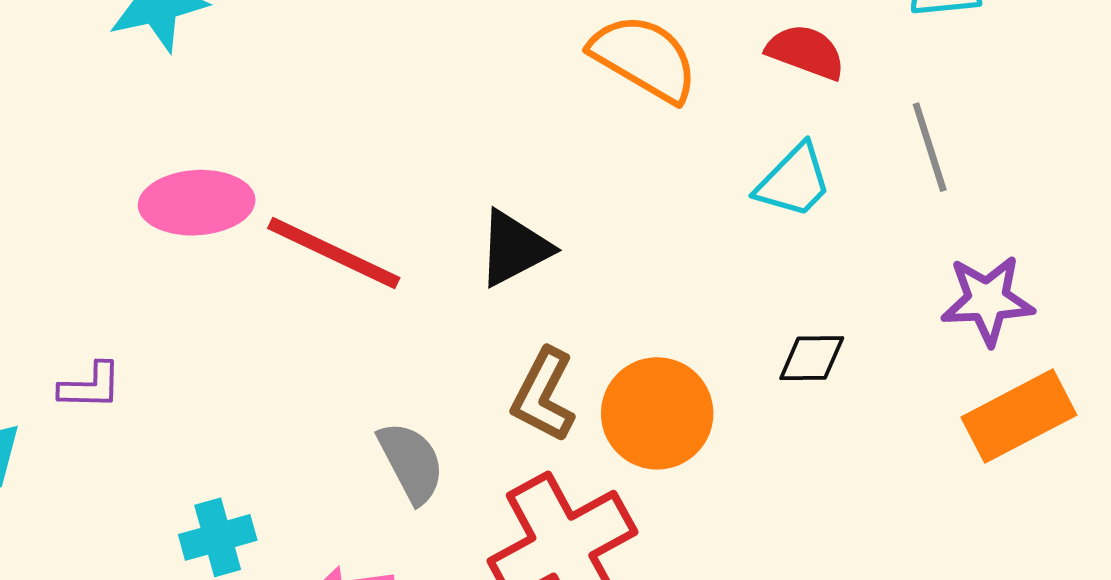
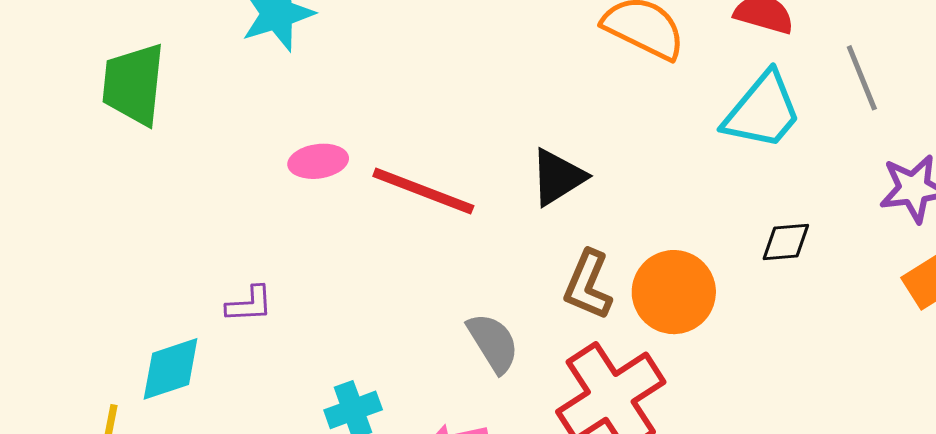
cyan trapezoid: (794, 181) -> (762, 111), size x1.4
pink ellipse: (197, 203) -> (318, 161), size x0.7

